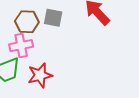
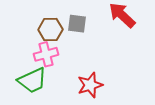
red star: (40, 75) -> (90, 85), moved

